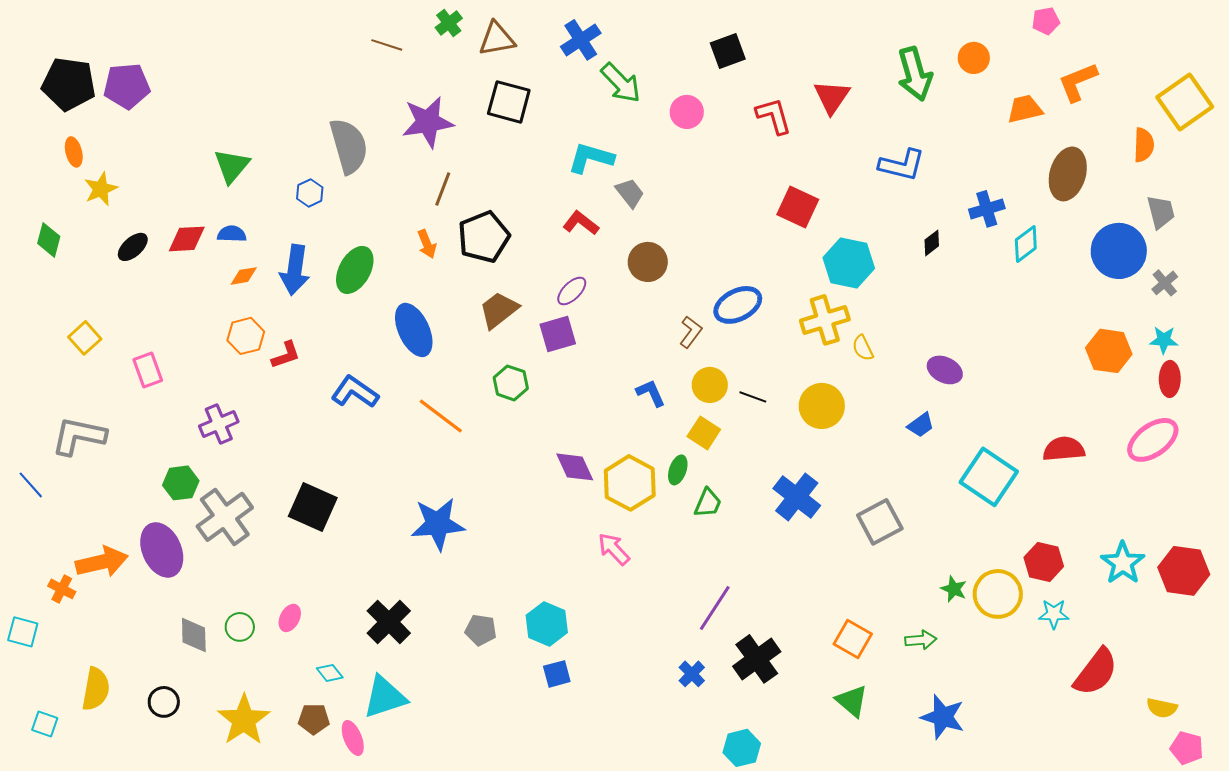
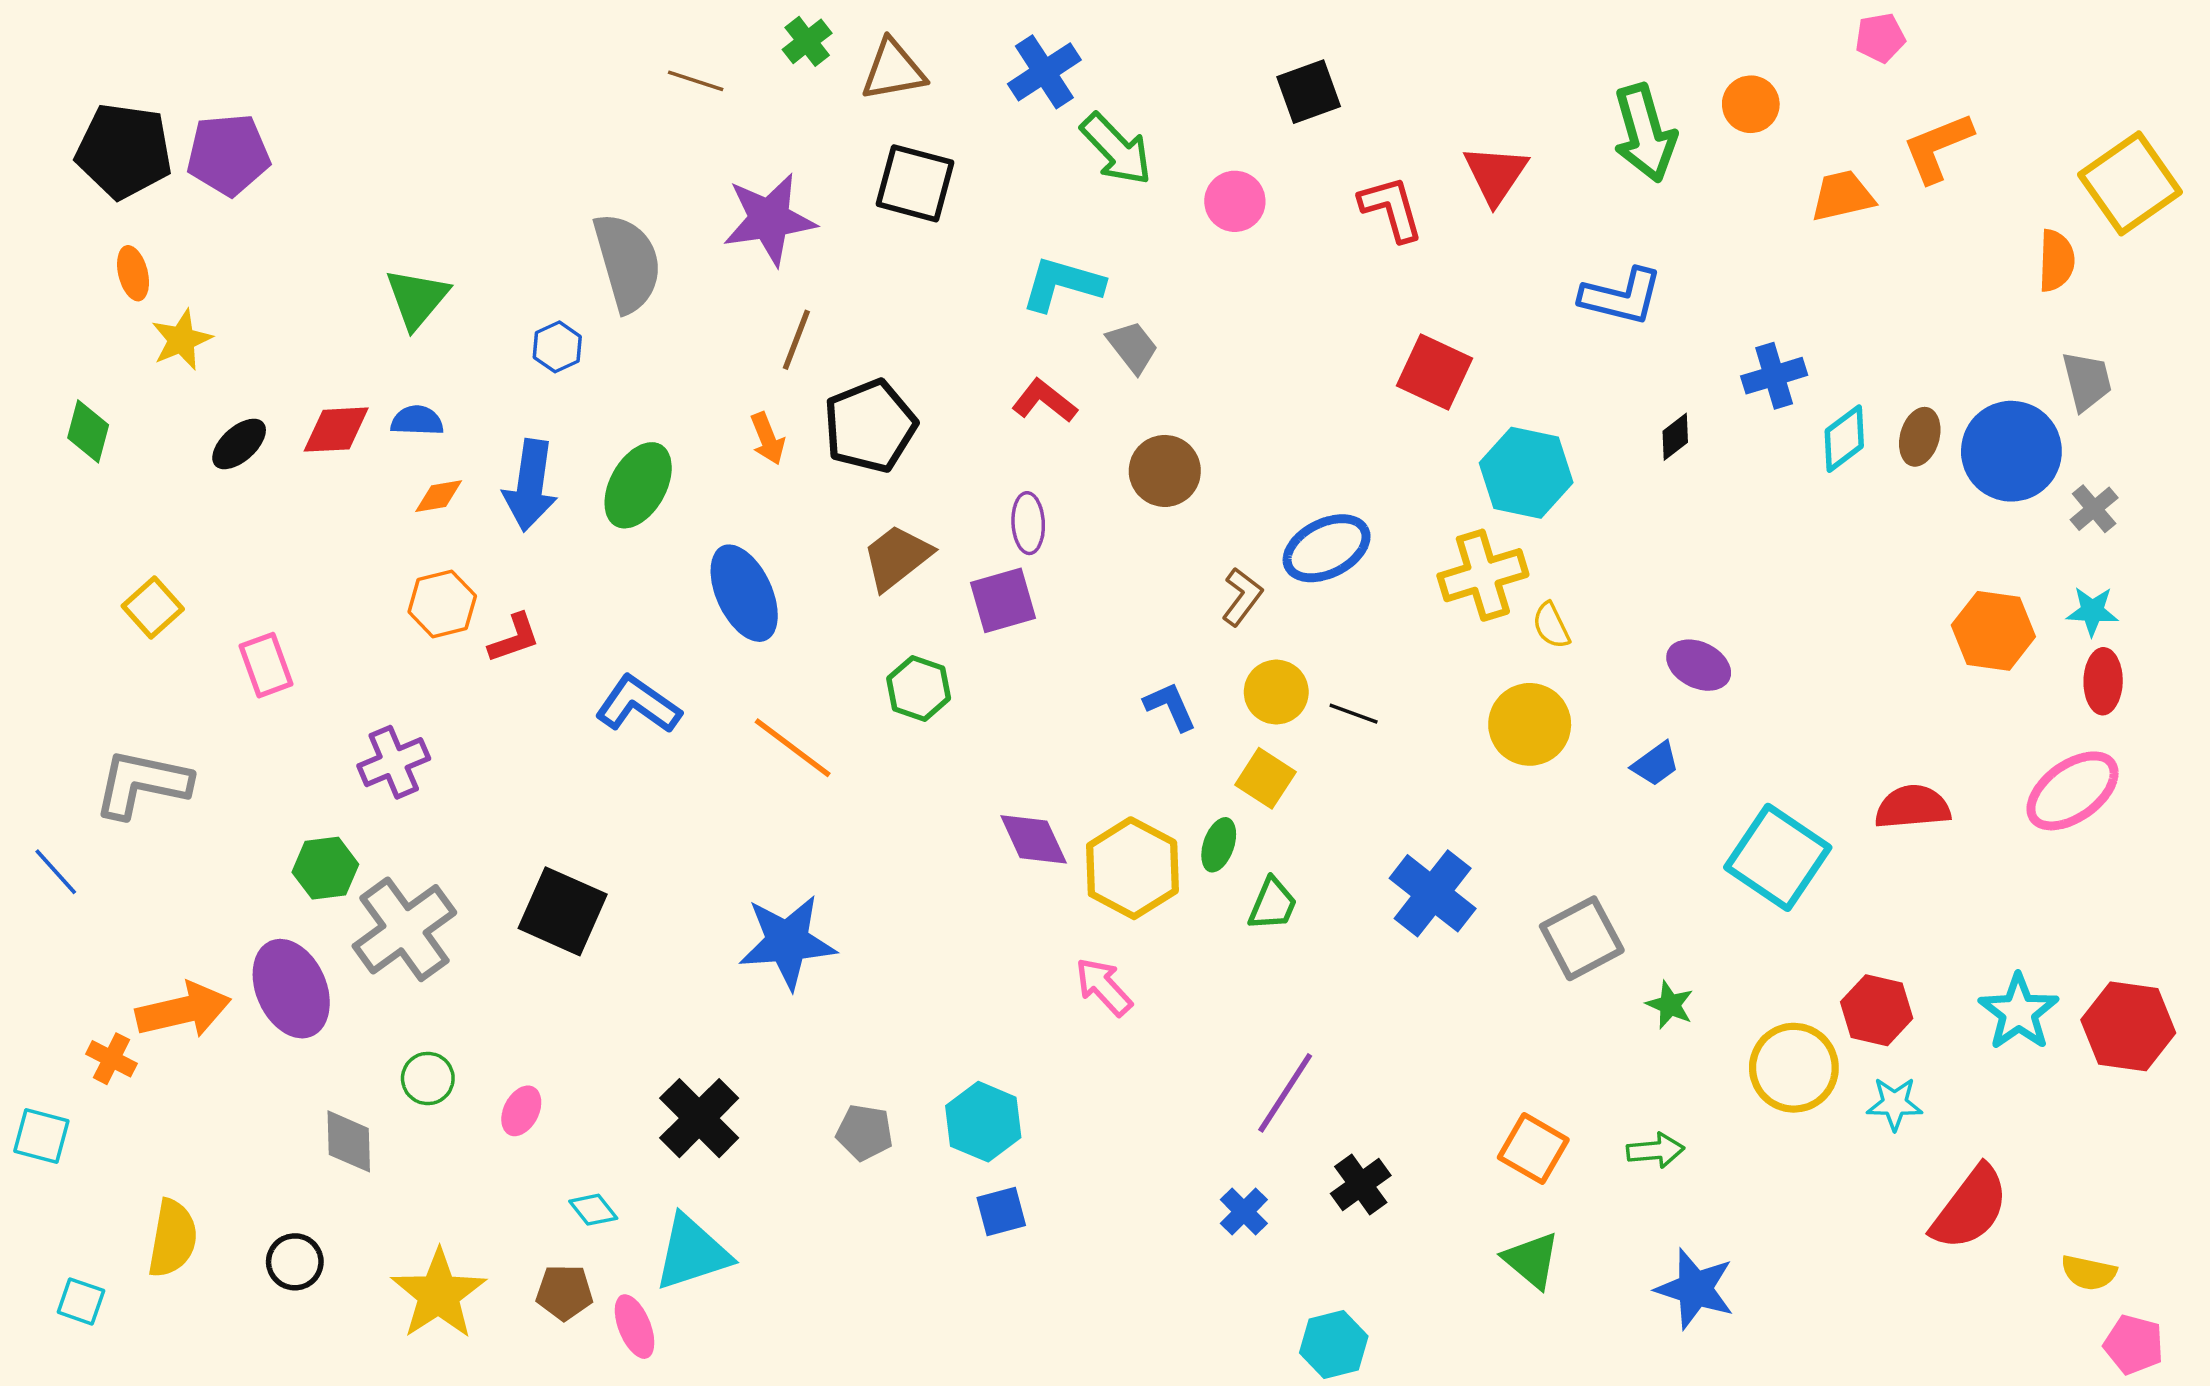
brown ellipse: (1068, 174) -> (1920, 437), moved, size x0.6
purple ellipse: (572, 291) -> (1028, 523), turned -48
yellow circle: (822, 406) -> (1530, 724), moved
green star: (954, 589) -> (1670, 1005), moved
green circle: (240, 627) -> (428, 1078), moved
black cross: (757, 659) -> (1361, 1185), size x0.7

